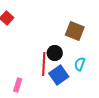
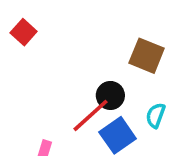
red line: (44, 64) -> (90, 115), turned 45

